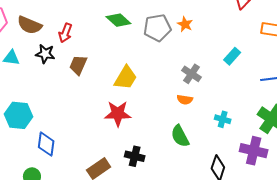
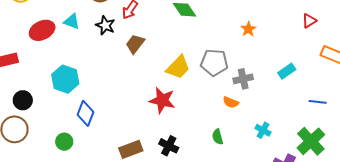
gray pentagon: (157, 28) -> (214, 63), moved
gray cross: (191, 74) -> (243, 79), turned 30
green semicircle: (180, 136) -> (218, 137), size x0.7

